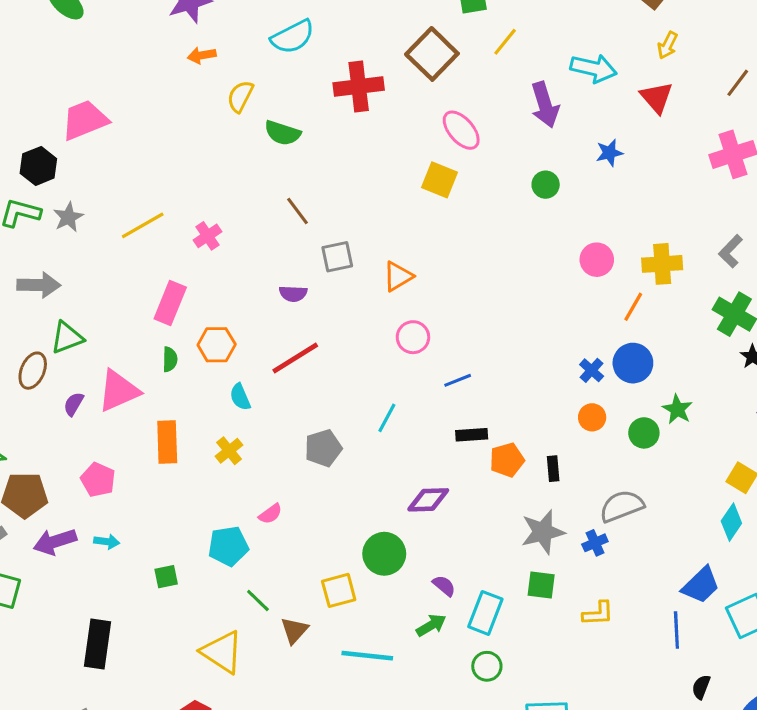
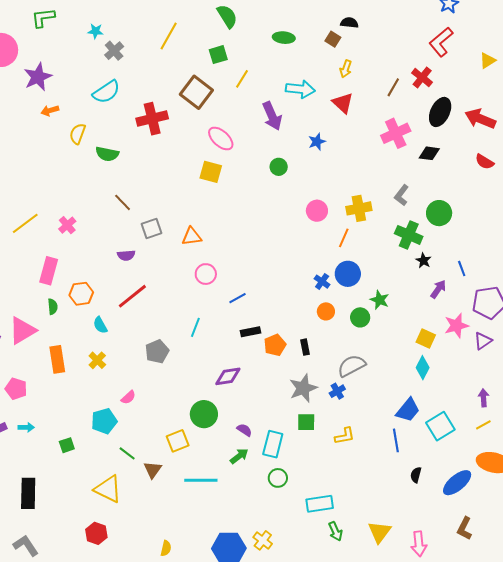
orange triangle: (398, 276) -> (192, 236), turned 30

